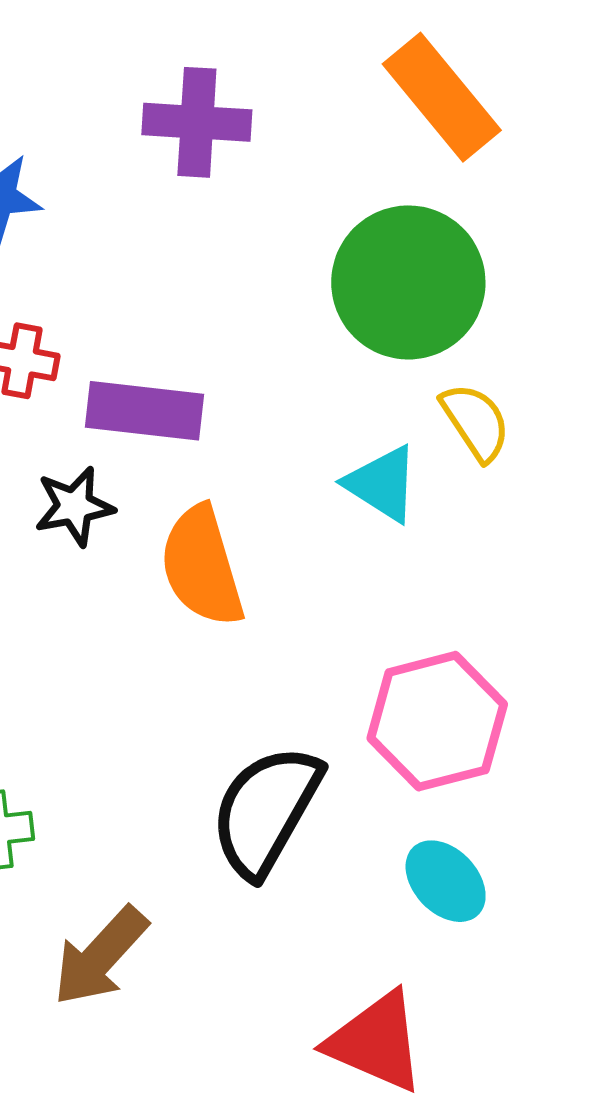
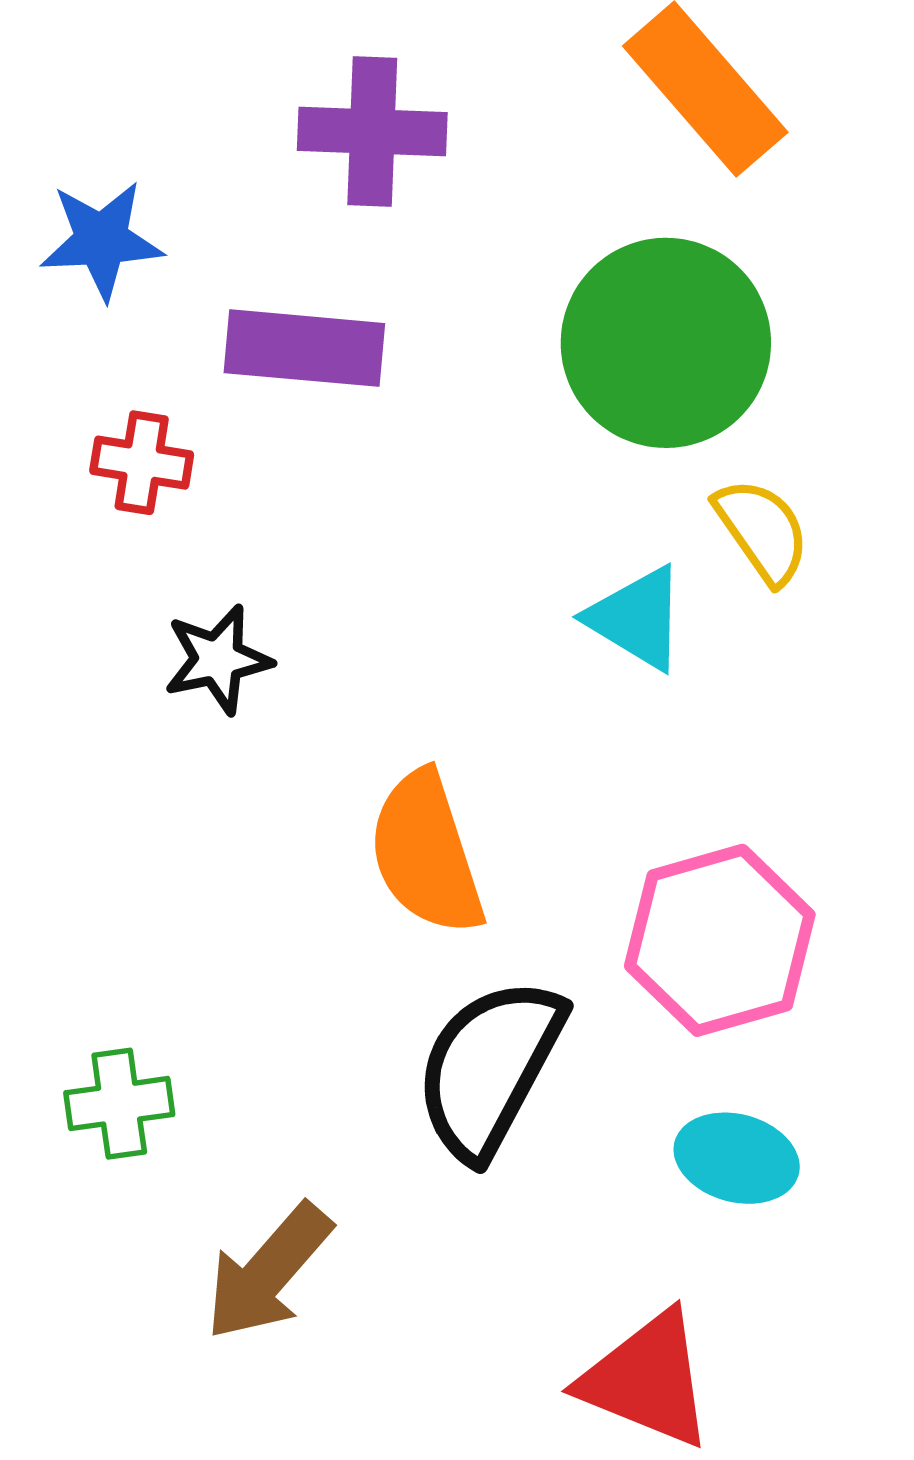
purple rectangle: (144, 411) -> (304, 348), moved
orange semicircle: (202, 566) -> (426, 853), moved
cyan ellipse: (446, 881) -> (737, 1158), turned -30

